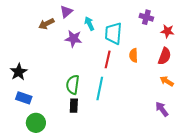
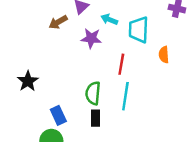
cyan arrow: (89, 24) -> (109, 19), turned -40
red line: (108, 59) -> (121, 64), moved
blue rectangle: (24, 98) -> (58, 115), moved, turned 49

